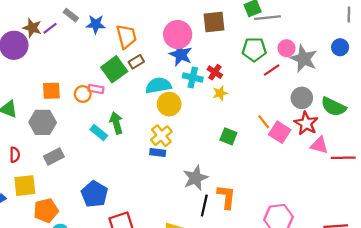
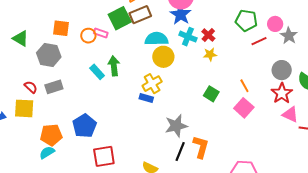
gray star: (304, 59) -> (289, 36), size x0.7
brown rectangle: (136, 62) -> (140, 15), size x1.5
pink square: (280, 132) -> (244, 108), moved
red semicircle: (15, 155) -> (31, 87), moved, turned -56
orange pentagon: (46, 210) -> (51, 135), moved

